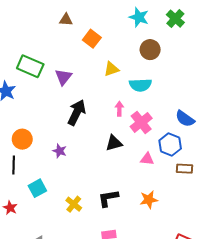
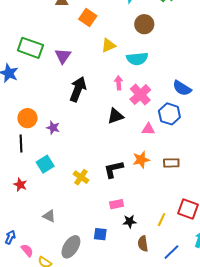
purple star: (60, 151) -> (53, 128), moved
brown rectangle: (184, 169) -> (171, 163), moved
orange star: (149, 200) -> (141, 160), moved

